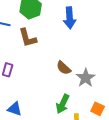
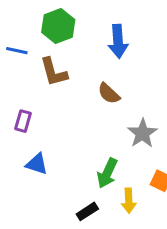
brown semicircle: (64, 68) -> (109, 93), moved
blue triangle: (15, 109) -> (37, 164), moved

